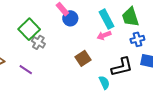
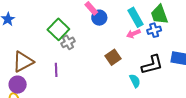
blue cross: (137, 39) -> (154, 30), moved
gray cross: (38, 42) -> (68, 42), turned 32
purple line: (26, 70) -> (56, 70), turned 56

